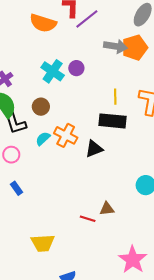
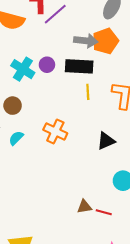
black rectangle: (113, 121) -> (79, 66), moved
orange cross: (66, 135) -> (55, 131), moved
black triangle: (94, 149) -> (106, 141), moved
red line: (88, 219) -> (104, 212), moved

